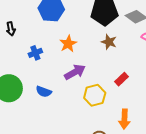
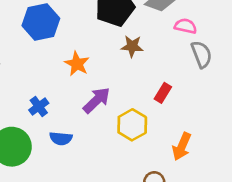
blue cross: (35, 53) -> (39, 107), moved
orange arrow: (124, 119) -> (182, 146), turned 36

